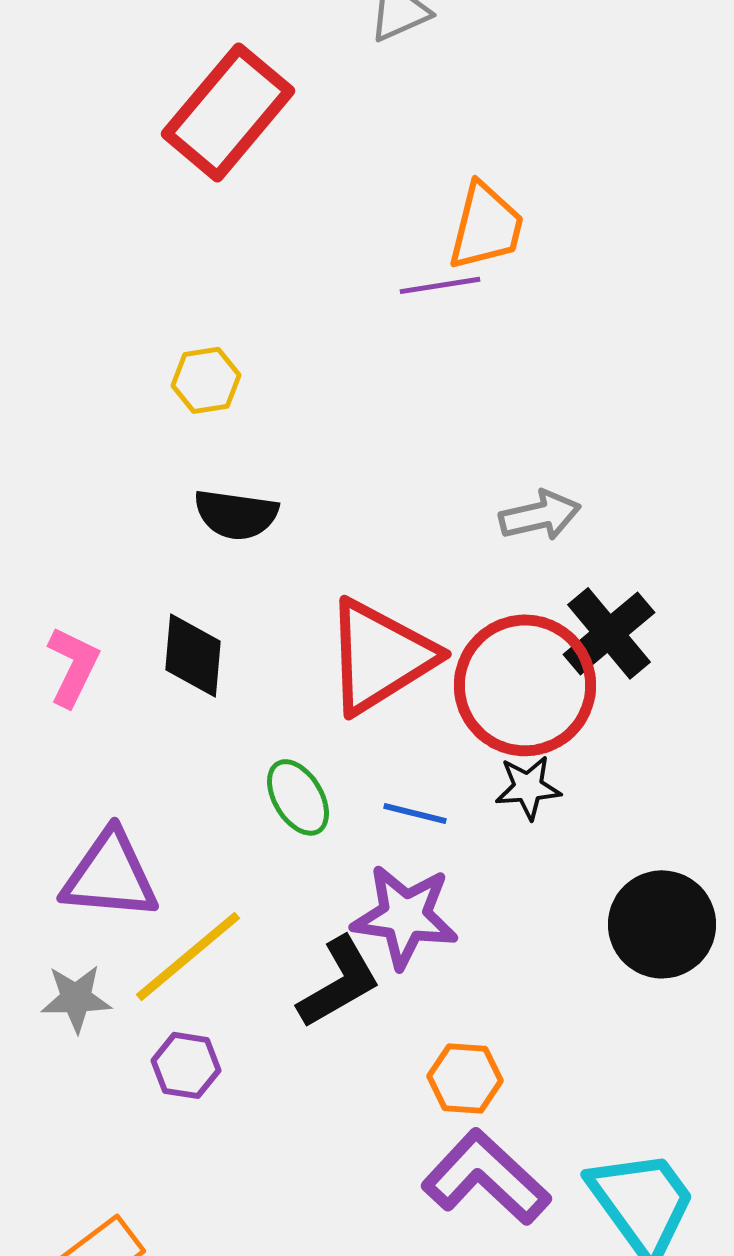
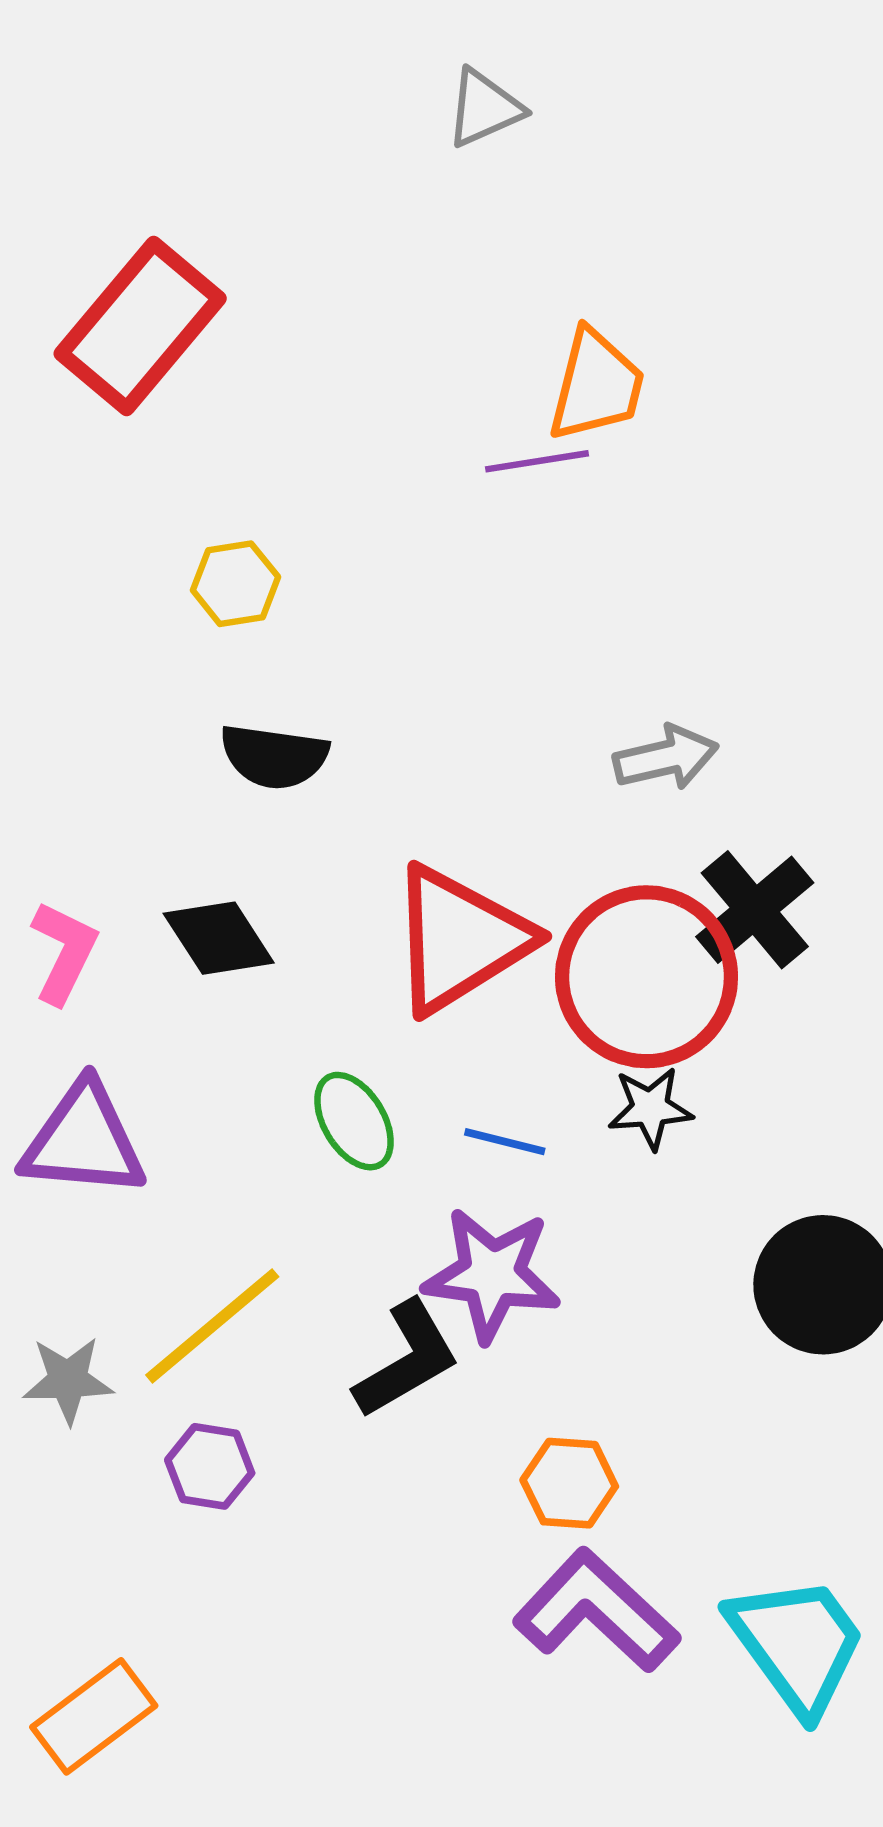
red rectangle: (228, 112) -> (140, 326), moved
black diamond: (193, 655) -> (219, 938), turned -38
purple triangle: (110, 875) -> (83, 1140), moved

